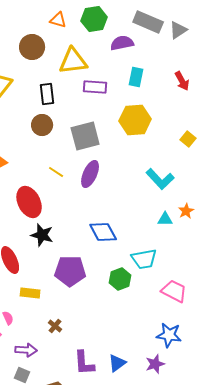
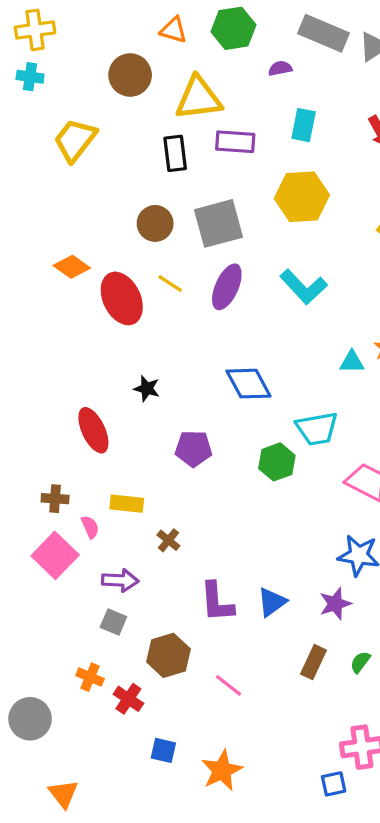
purple semicircle: (122, 43) -> (280, 68), size x0.6
black rectangle: (47, 94) -> (175, 153), moved
brown circle: (42, 125) -> (155, 223), moved
cyan L-shape: (160, 179) -> (304, 287), moved
red ellipse: (29, 202) -> (122, 298), moved
black star: (42, 235) -> (147, 389), size x0.7
purple pentagon: (70, 271) -> (193, 449), size x0.7
yellow rectangle: (30, 293) -> (127, 504), moved

